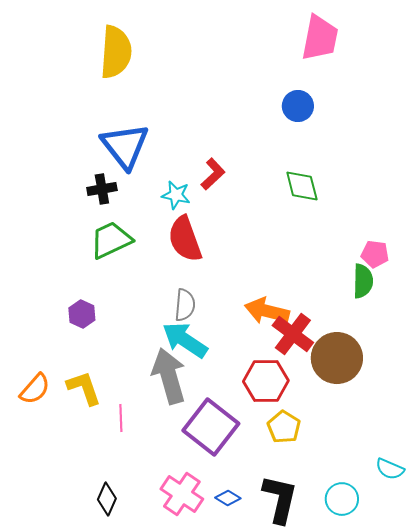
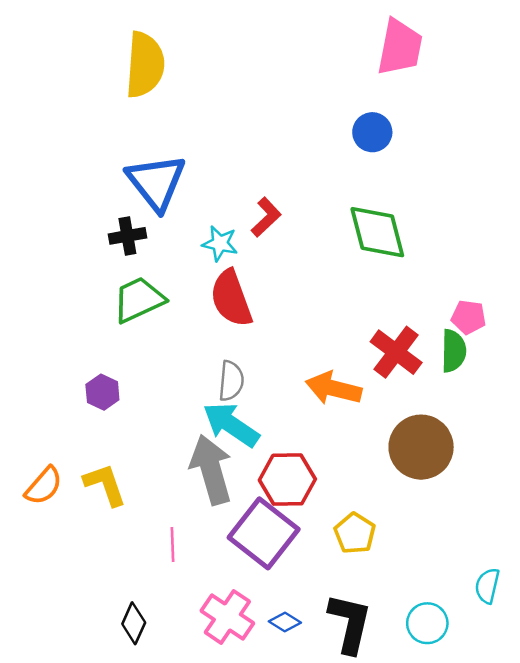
green diamond: (302, 186) -> (377, 232), size x1.4
red cross: (293, 334) -> (396, 352), moved
red hexagon: (266, 381) -> (287, 480), moved
pink line: (121, 418) -> (172, 545), moved
cyan semicircle: (390, 469) -> (487, 586), turned 80

